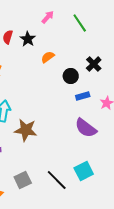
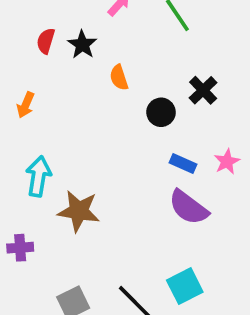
orange semicircle: (48, 57) -> (119, 77), turned -72
blue rectangle: (83, 96) -> (183, 163), moved, turned 40

